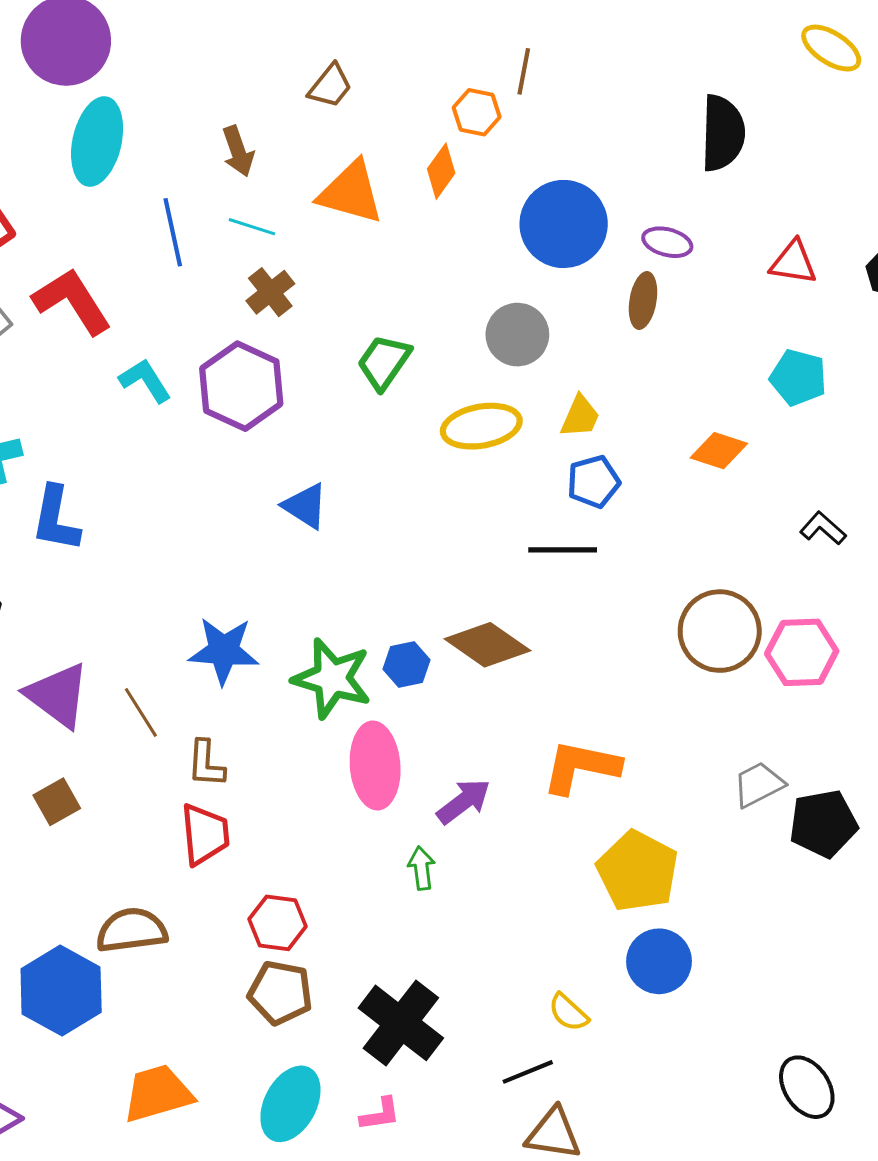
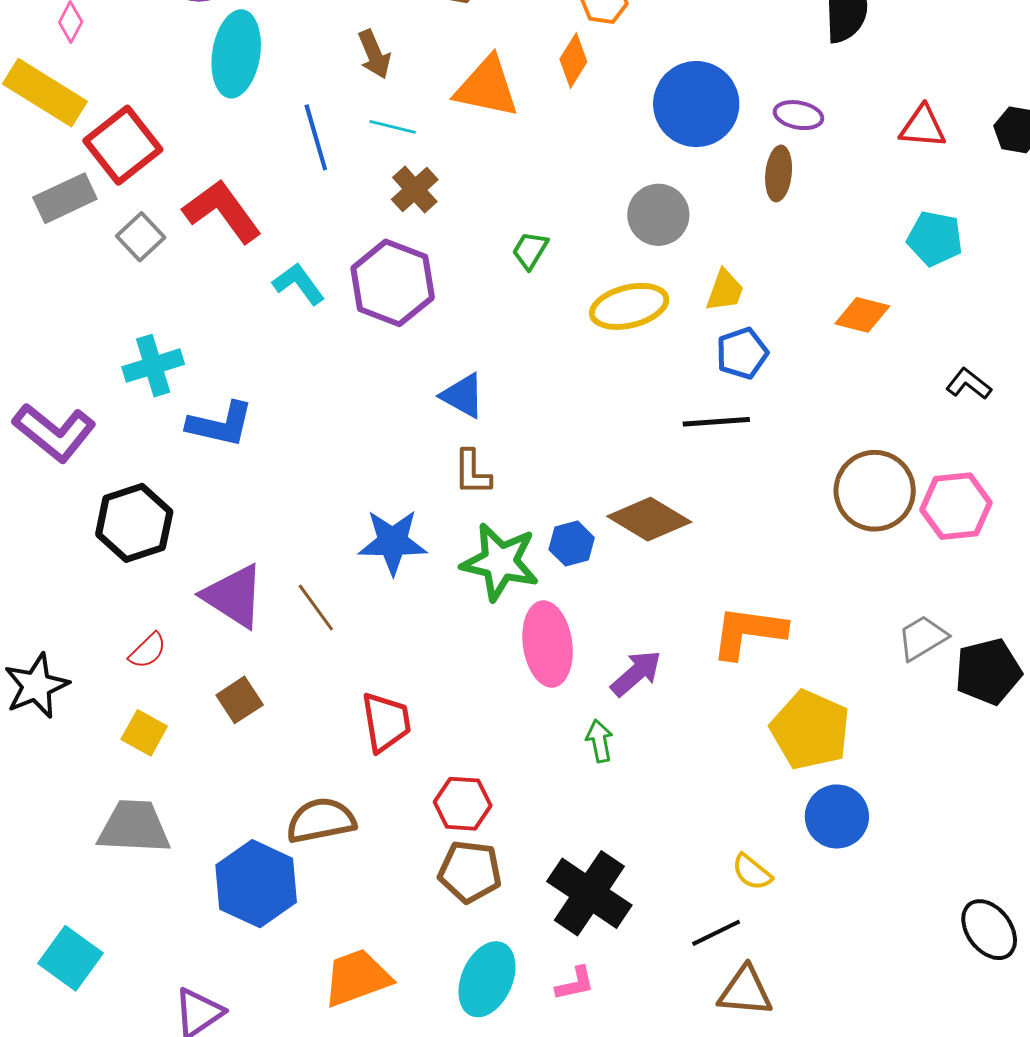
green trapezoid: (384, 362) -> (530, 250), size x0.7
blue L-shape: (56, 519) -> (220, 424), turned -84
brown L-shape: (206, 764) -> (472, 472), moved

